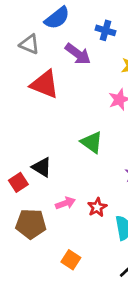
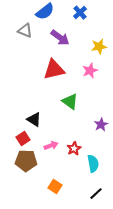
blue cross: (105, 30) -> (80, 13), moved, turned 32
red triangle: (45, 84) -> (54, 70), moved, turned -35
red square: (18, 182) -> (23, 139), moved

